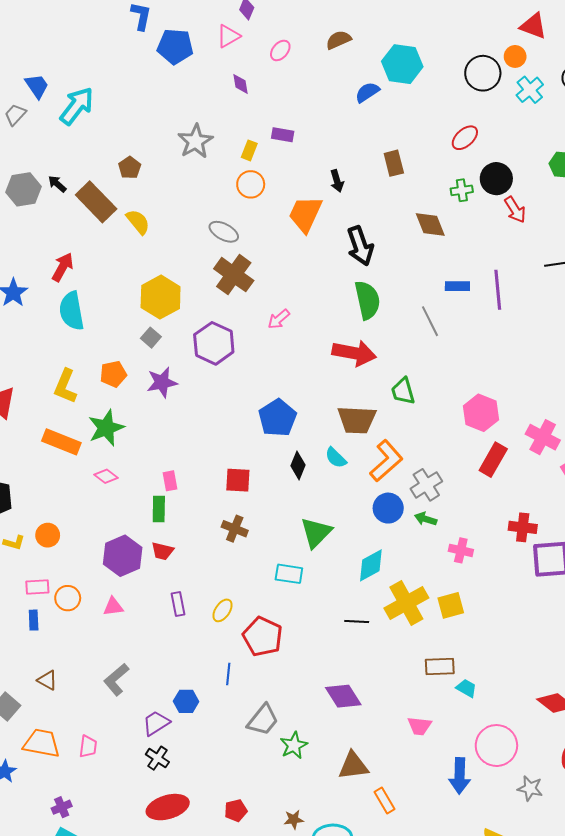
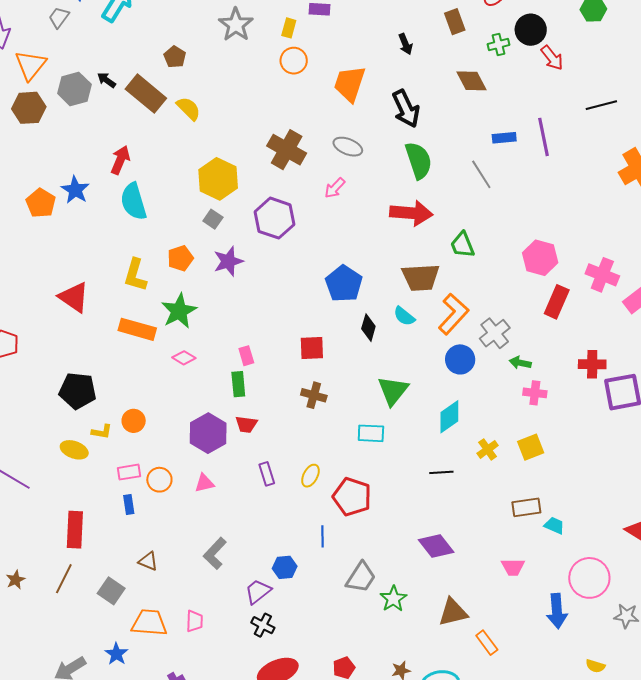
brown rectangle: (394, 163) -> (455, 22), moved
black arrow: (337, 181) -> (405, 44), moved
gray ellipse: (224, 232) -> (348, 147), moved
green arrow: (426, 519) -> (520, 363), moved
yellow cross: (406, 603) -> (488, 449), size x0.5

